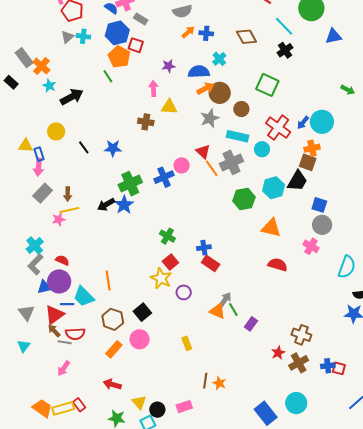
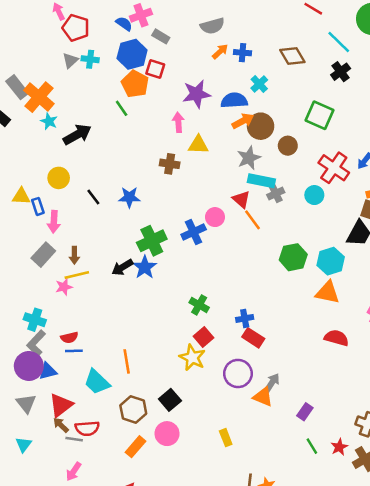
orange cross: (41, 66) -> (39, 97), size x1.4
purple star: (169, 66) -> (197, 94), size x1.6
cyan rectangle: (237, 136) -> (261, 181), moved
gray cross: (231, 162) -> (276, 194), moved, size x0.6
pink arrow: (39, 167) -> (54, 222), moved
cyan hexagon: (274, 188) -> (331, 261), moved
cyan cross: (35, 245) -> (35, 320), turned -30
red semicircle: (62, 260) -> (69, 338), turned 144
purple circle: (59, 281) -> (29, 366), moved
purple circle: (184, 292) -> (238, 373), moved, size x1.5
blue line: (67, 304) -> (74, 351), moved
green line: (233, 309) -> (312, 446), moved

